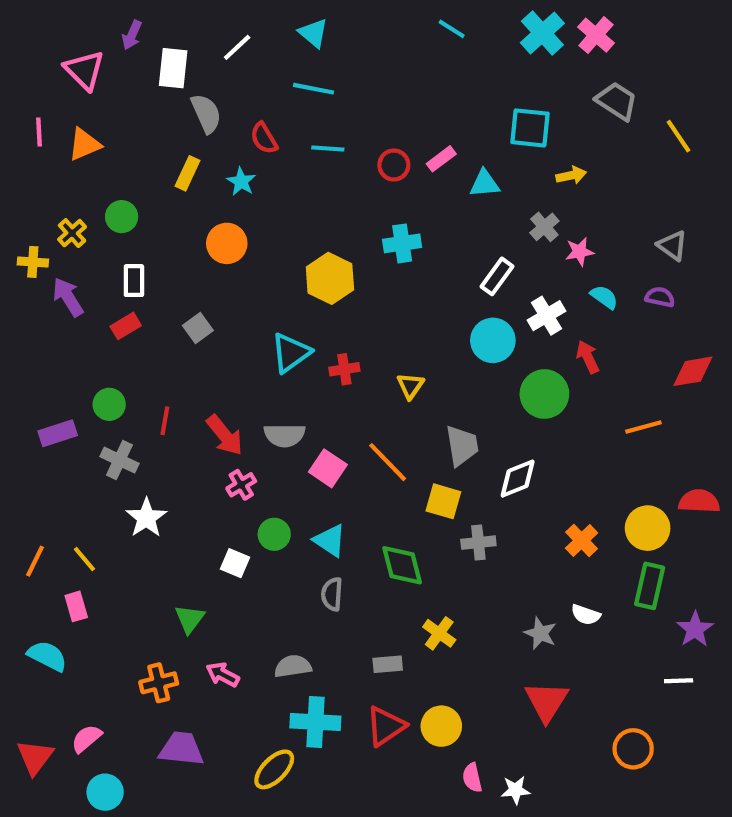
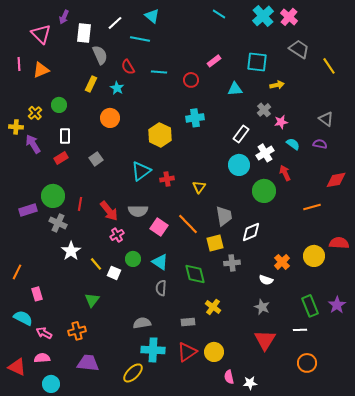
cyan line: (313, 89) -> (140, 39), moved
pink rectangle: (441, 159) -> (214, 61), moved
green circle: (109, 404) -> (53, 196), size x1.5
yellow square: (443, 501) -> (215, 243), turned -30
yellow line: (84, 559) -> (96, 264), moved
green rectangle: (650, 586) -> (310, 306), moved, turned -35
white semicircle: (586, 615) -> (266, 280), moved
pink arrow: (223, 675) -> (44, 333), moved
white line: (679, 681) -> (300, 330), moved
pink semicircle: (86, 738) -> (42, 358), turned 35
red triangle: (35, 757) -> (17, 367), turned -42

